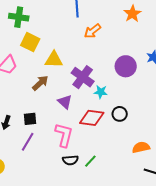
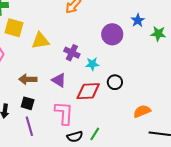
purple cross: (83, 77) -> (72, 53), size x0.7
brown arrow: (40, 83) -> (28, 79), moved, turned -126
black square: (30, 119) -> (28, 103), turned 32
purple line: (28, 142) -> (29, 126), turned -36

